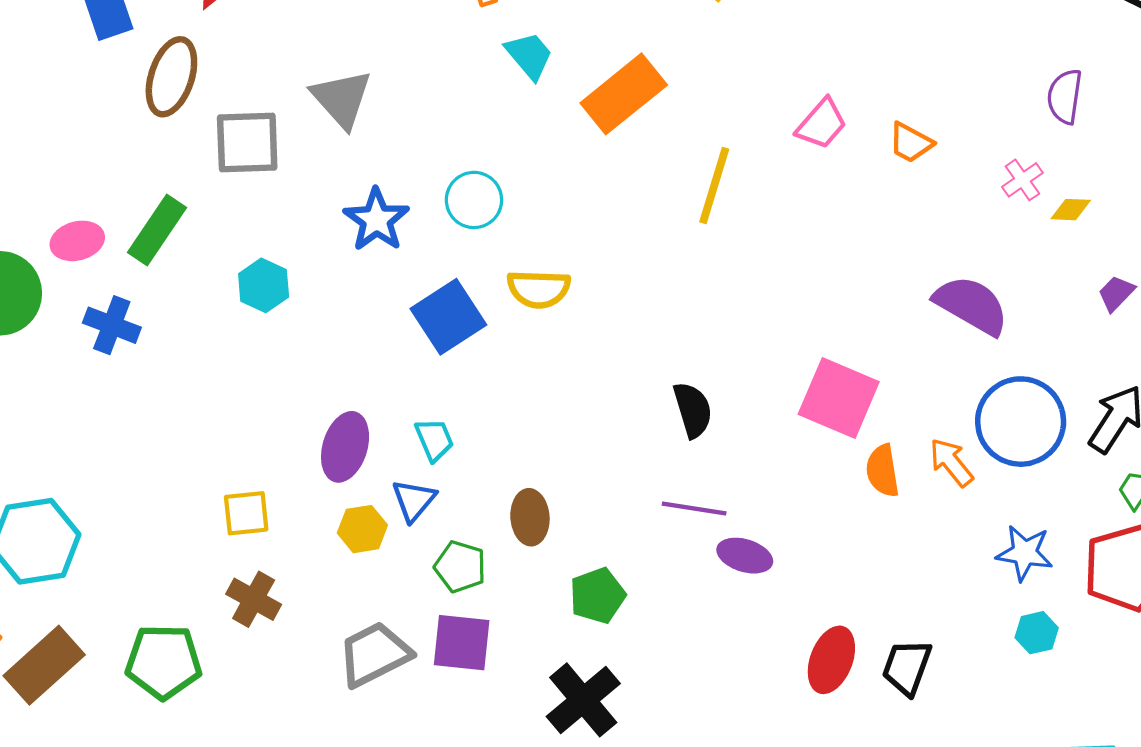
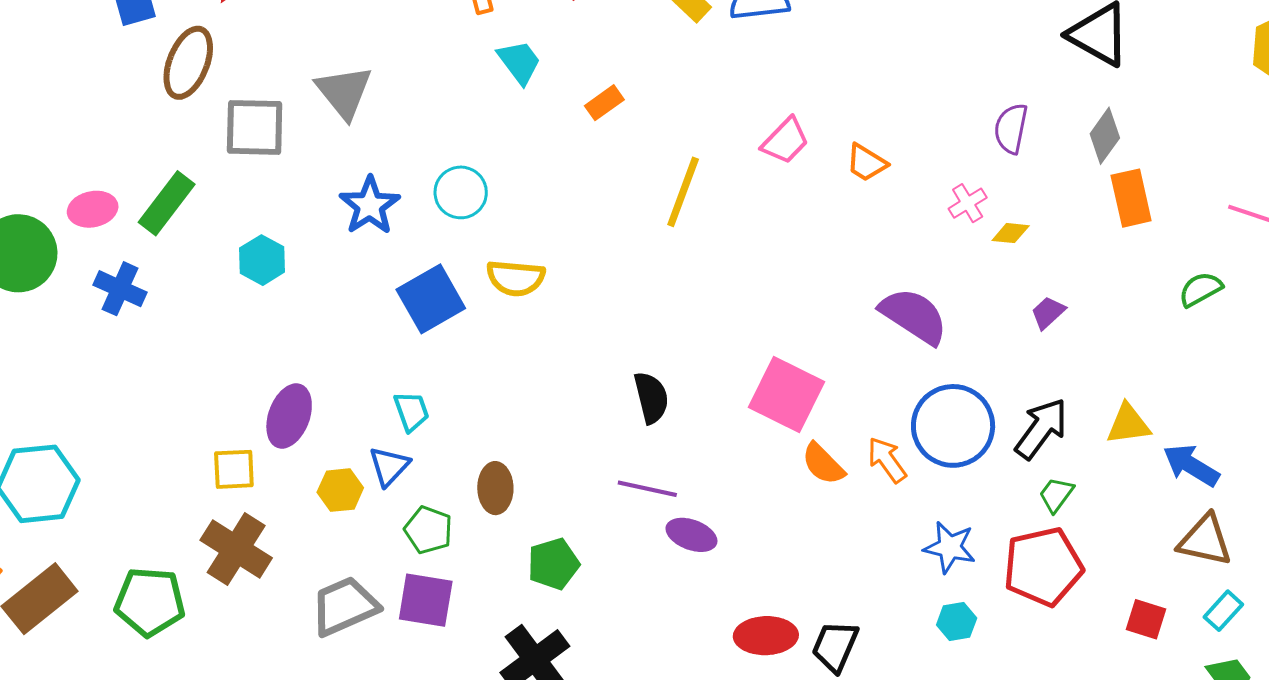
orange rectangle: (624, 94) -> (604, 103), size x0.5
purple ellipse: (345, 447) -> (289, 416), moved
orange semicircle: (883, 471) -> (823, 464), turned -39
brown cross: (254, 599) -> (236, 549), size x1.4
red ellipse: (831, 660) -> (766, 636), turned 64

